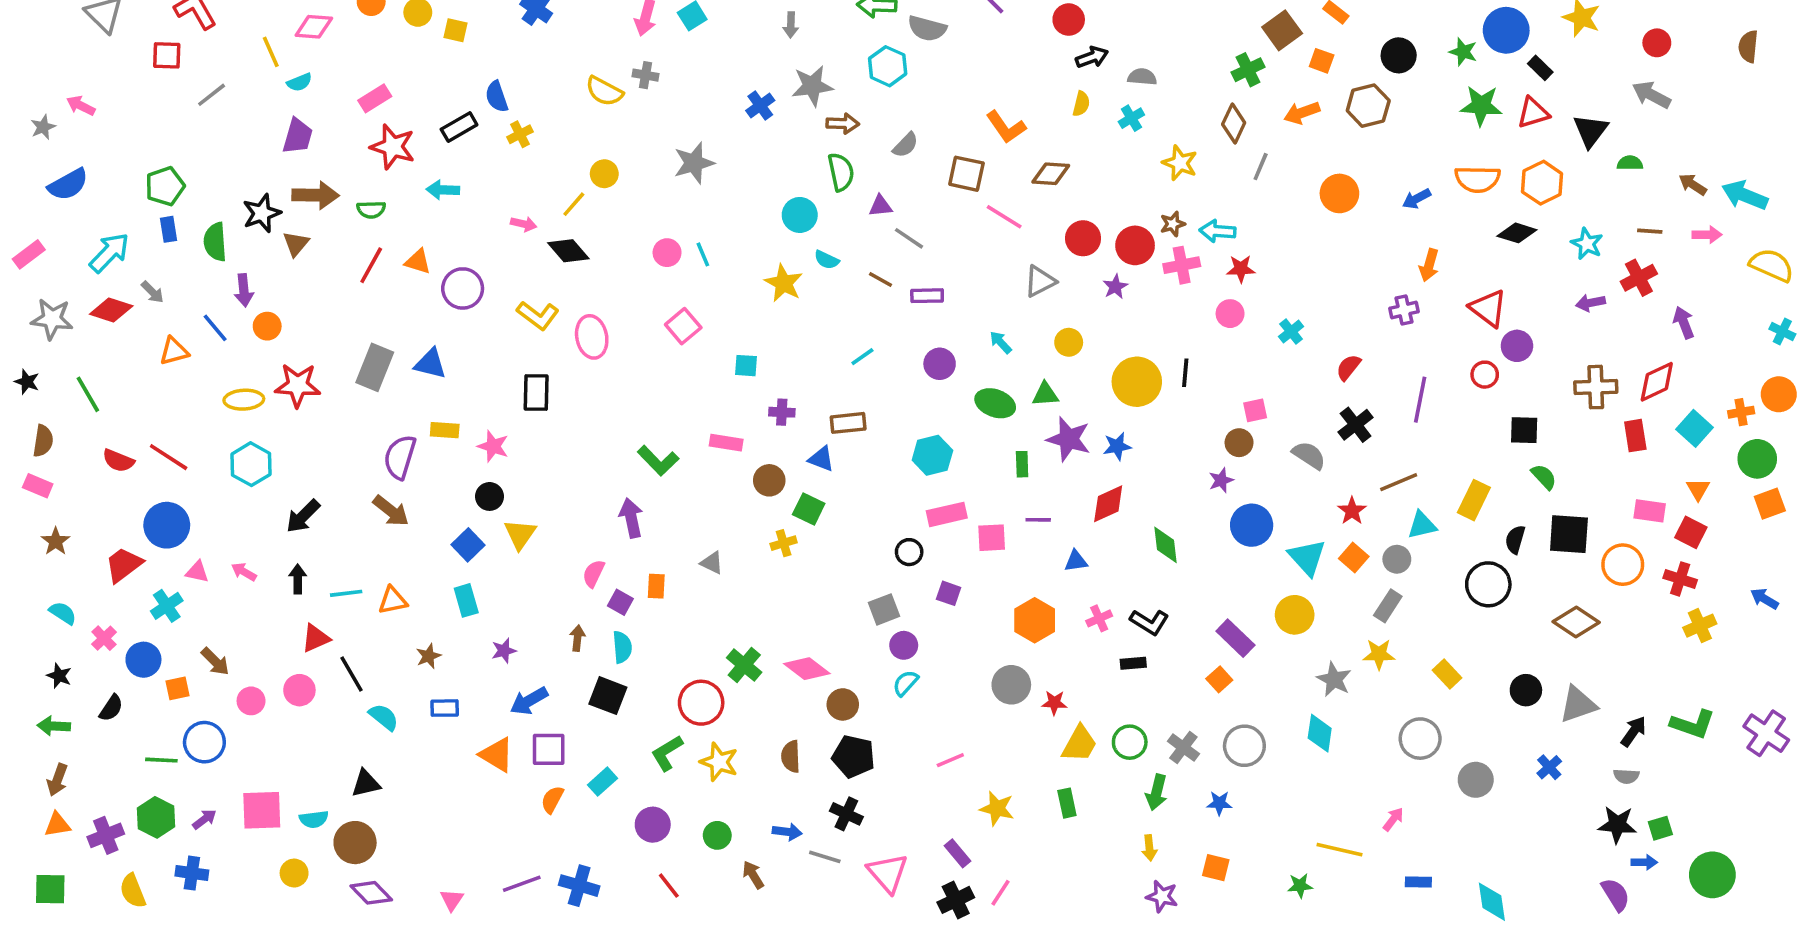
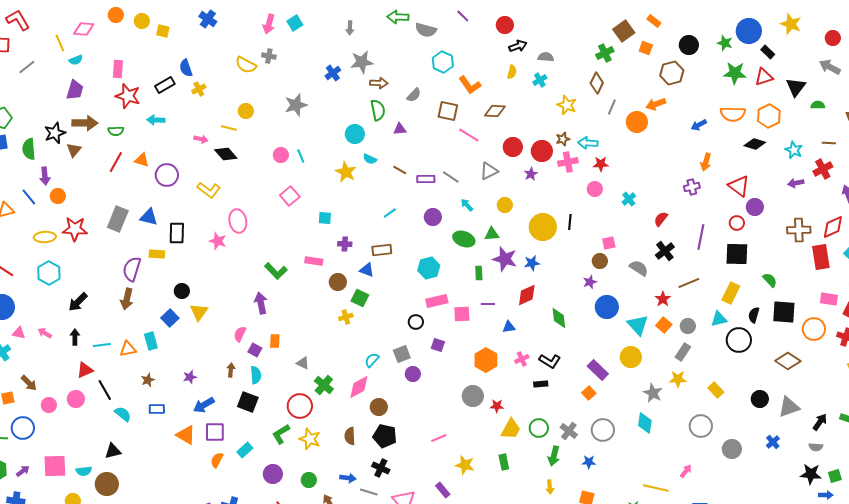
cyan hexagon: (888, 66) -> (443, 62), moved
pink rectangle: (375, 98) -> (118, 69), turned -54
orange arrow: (1302, 113) -> (656, 104), moved
orange circle: (1339, 193) -> (637, 122), moved
yellow line: (574, 204) -> (229, 128), turned 63
gray line: (909, 238) -> (451, 177), moved
pink ellipse: (592, 337) -> (238, 221), moved
black rectangle: (536, 392) -> (177, 233), moved
black square: (1524, 430) -> (737, 254), moved, size x1.4
red rectangle: (1635, 436) -> (821, 257), size x1.4
pink star: (493, 446) -> (218, 241), moved
brown arrow: (391, 511) -> (127, 299), turned 65
cyan triangle: (1422, 525) -> (719, 319), moved
gray triangle: (712, 563) -> (303, 363), moved
cyan rectangle: (466, 600) -> (151, 341), moved
pink diamond: (807, 669) -> (359, 387), turned -65
cyan semicircle: (906, 683) -> (372, 360), moved

